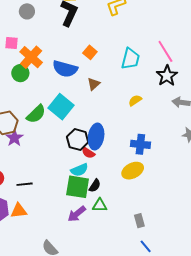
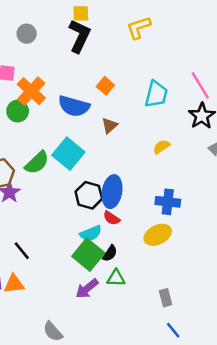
red semicircle: (88, 153) -> (112, 218), moved
black line: (25, 184) -> (22, 251), turned 56
green square: (78, 187) -> (88, 255), turned 30

